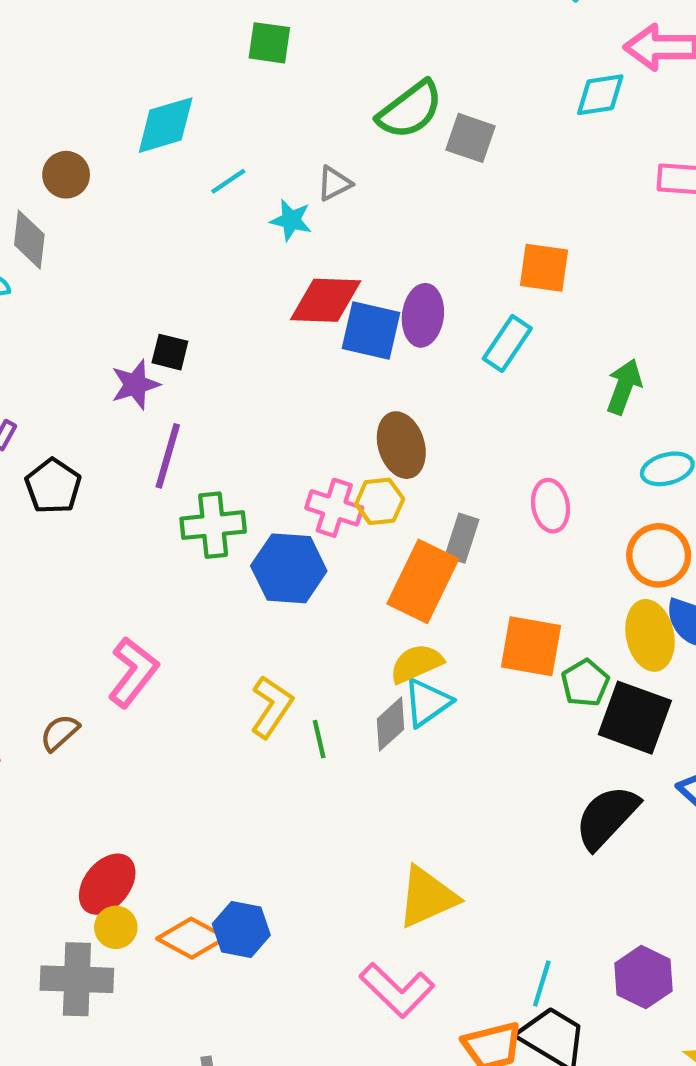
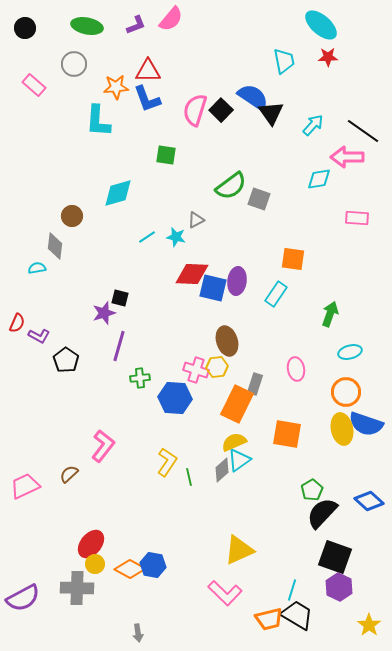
cyan line: (228, 181) -> (147, 237), moved
green cross: (213, 525) -> (140, 378), size x0.7
green pentagon: (585, 683) -> (312, 490), moved
black square: (635, 718) -> (335, 557), moved

